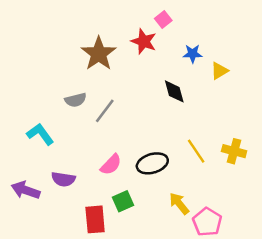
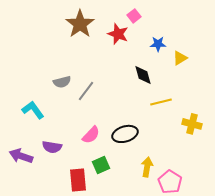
brown star: (99, 54) -> (80, 24), moved
yellow line: (196, 151) -> (161, 102), moved, turned -70
yellow arrow: (179, 204) -> (147, 167), turned 48

